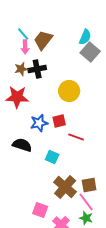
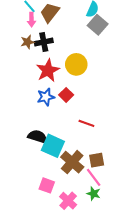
red star: (17, 97) -> (48, 70), moved, turned -30
red square: (59, 121) -> (66, 95), turned -32
red line: (76, 137) -> (86, 123), moved
black semicircle: (22, 145) -> (38, 137), moved
cyan square: (52, 157) -> (53, 146), moved, size x1.6

